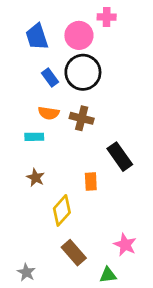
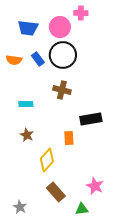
blue trapezoid: (37, 37) -> (28, 28), turned -65
orange semicircle: (49, 113) -> (14, 60), moved
black rectangle: (120, 157) -> (91, 119), turned -65

